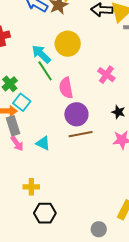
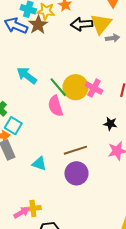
yellow circle: (68, 44) -> (76, 87), moved
green line: (45, 71) -> (58, 87), moved
purple circle: (76, 114) -> (76, 173), moved
pink arrow: (17, 144) -> (21, 213), moved, turned -77

